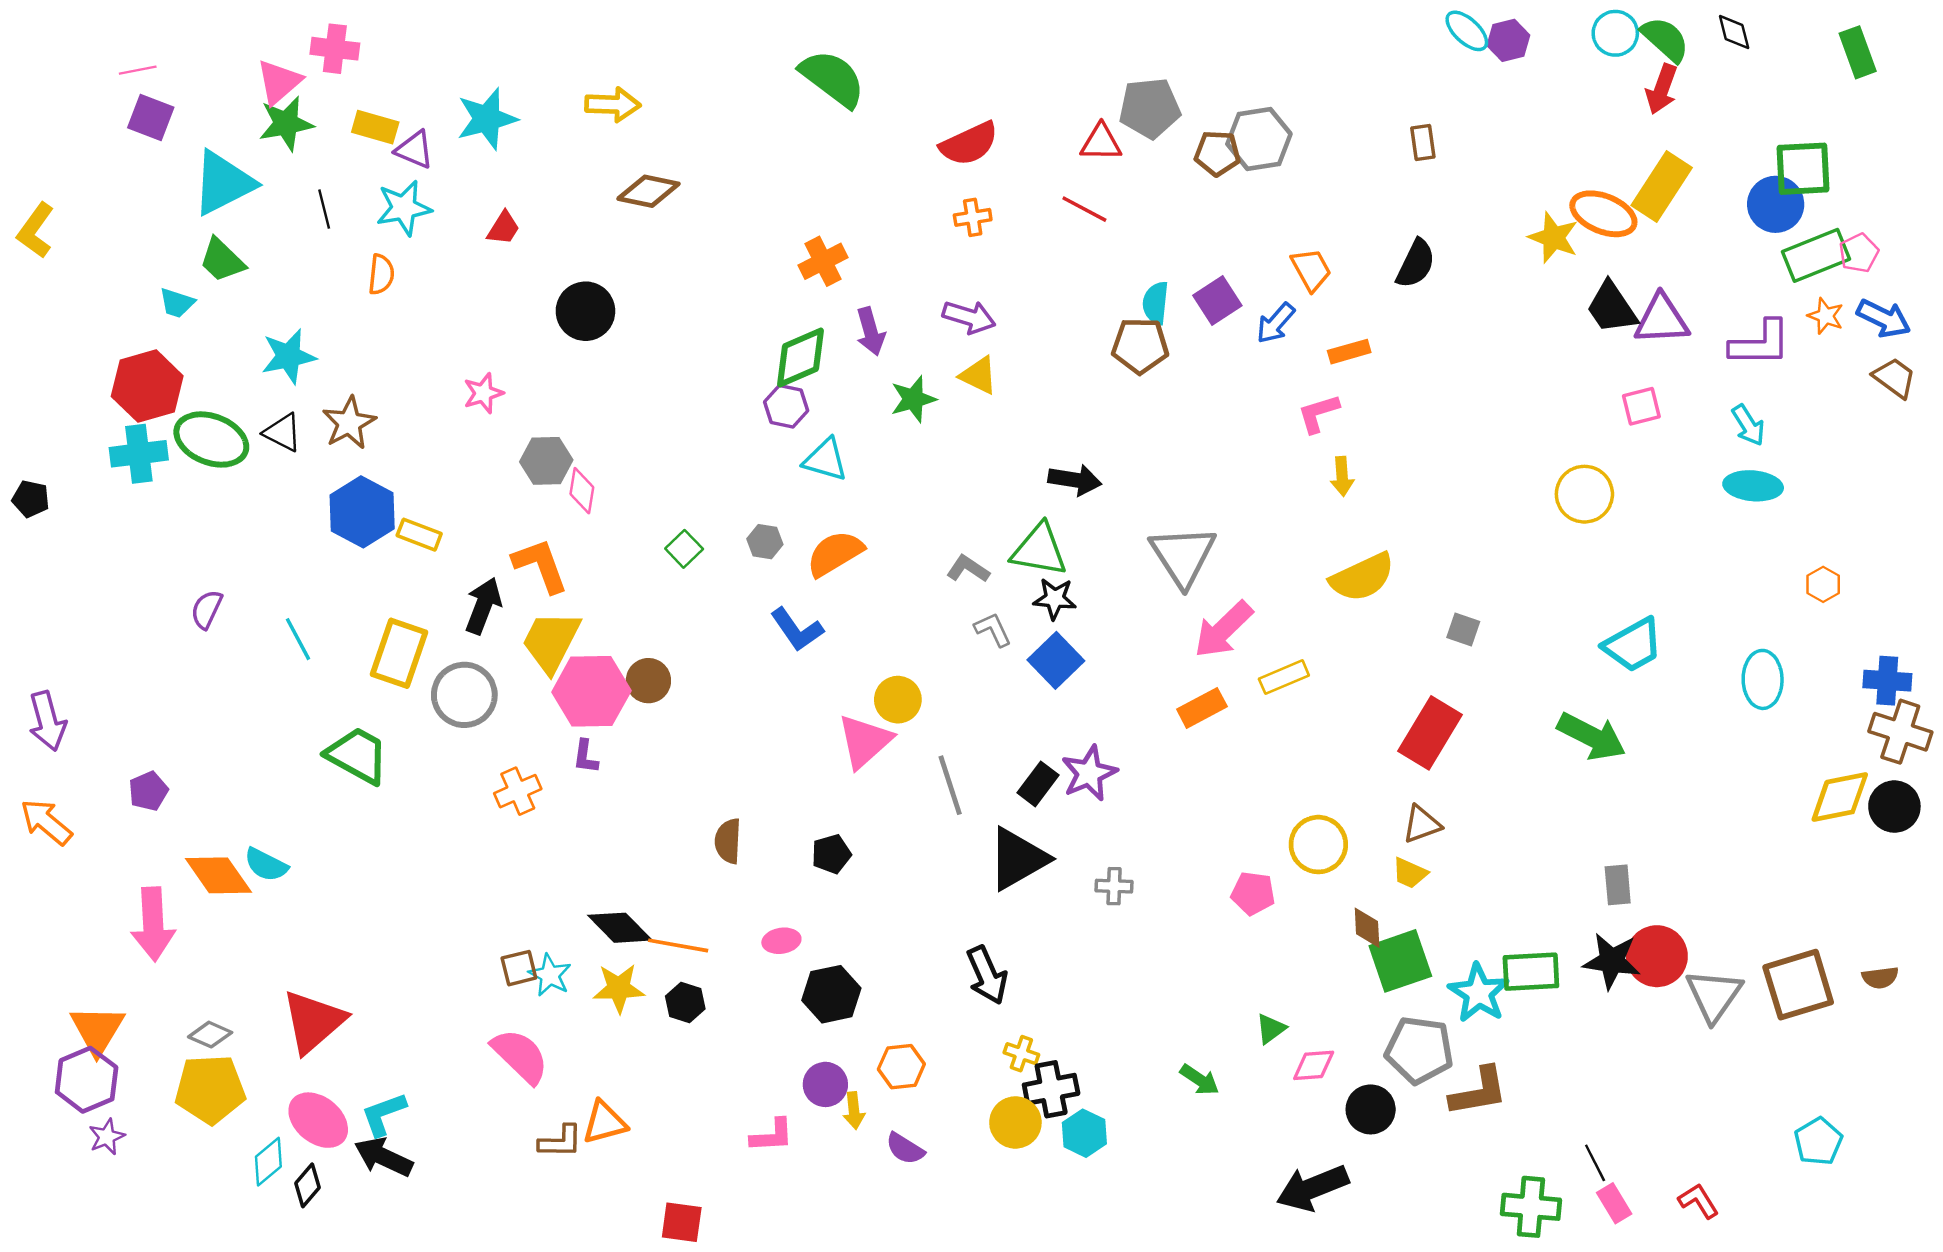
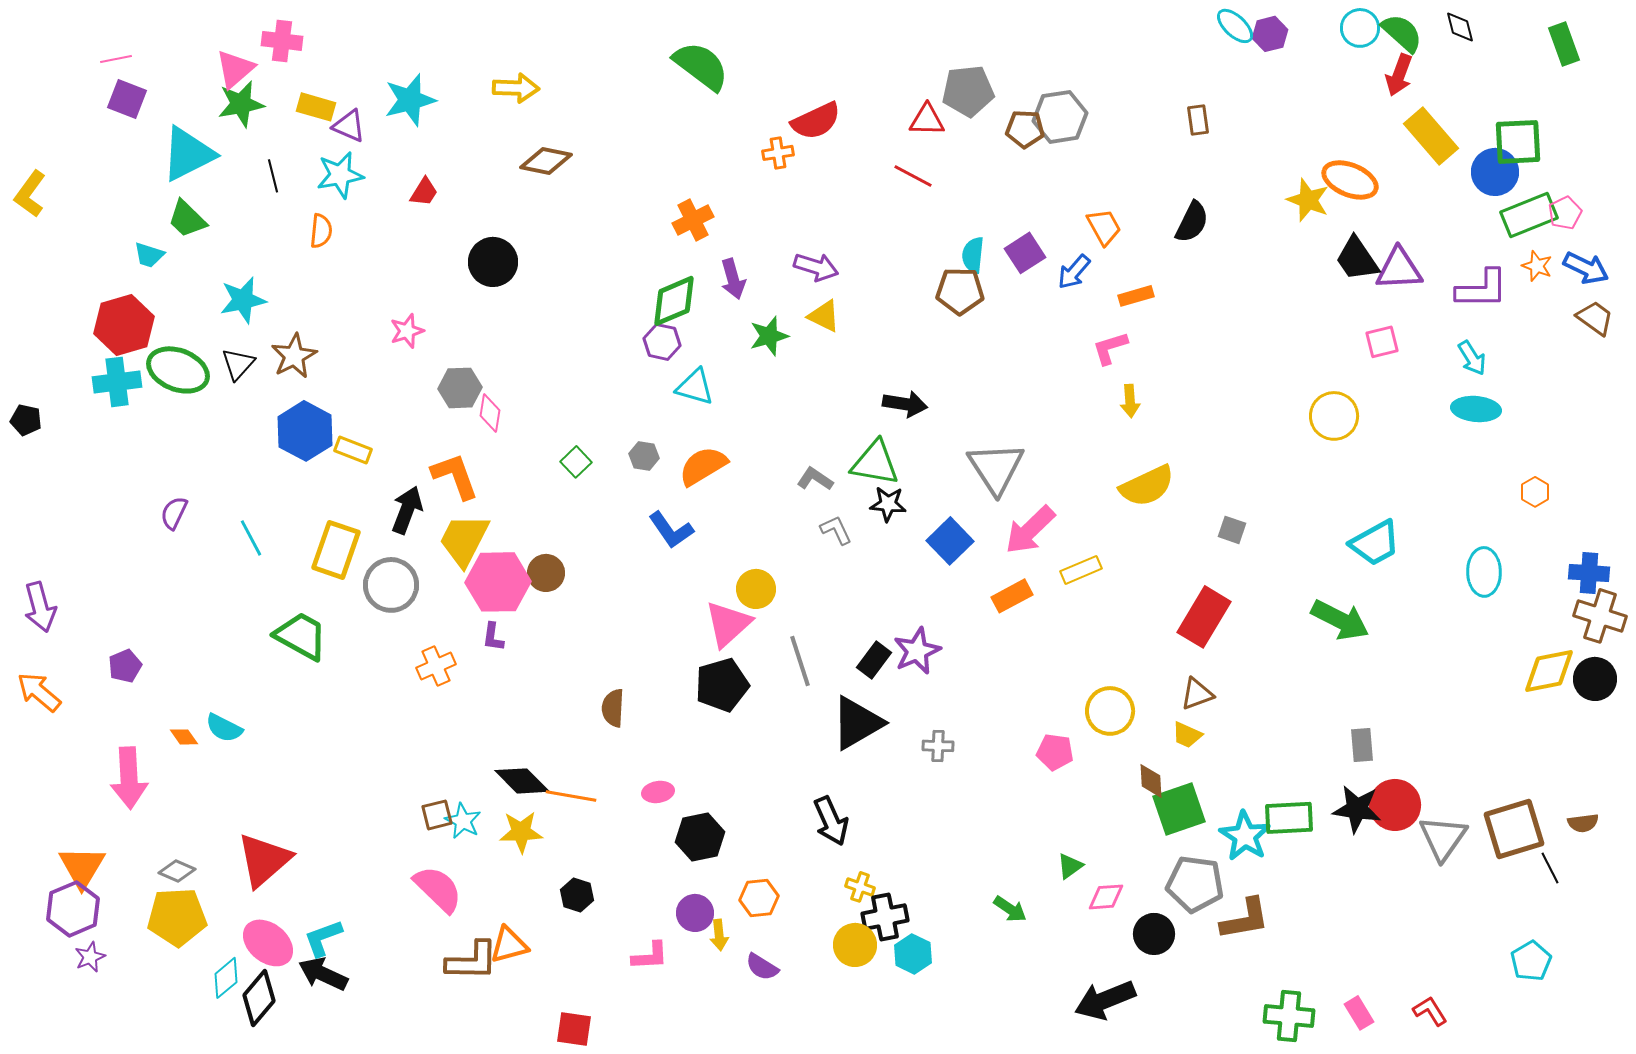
yellow rectangle: (1662, 186) -> (1431, 136), moved, turned -74
orange cross: (973, 217) -> (778, 153), moved
black triangle: (283, 432) -> (238, 364), turned 45
blue square: (1056, 660) -> (950, 541), moved
black pentagon: (831, 854) -> (722, 685), moved, size x1.6
orange diamond: (218, 875) -> (184, 737), size x0.5
black hexagon: (685, 1003) -> (577, 895), moved
brown L-shape: (561, 1141) -> (472, 961), size x1.4
black line: (1595, 1163) -> (1550, 868), moved
black diamond: (308, 1185) -> (259, 998), size x1.5

